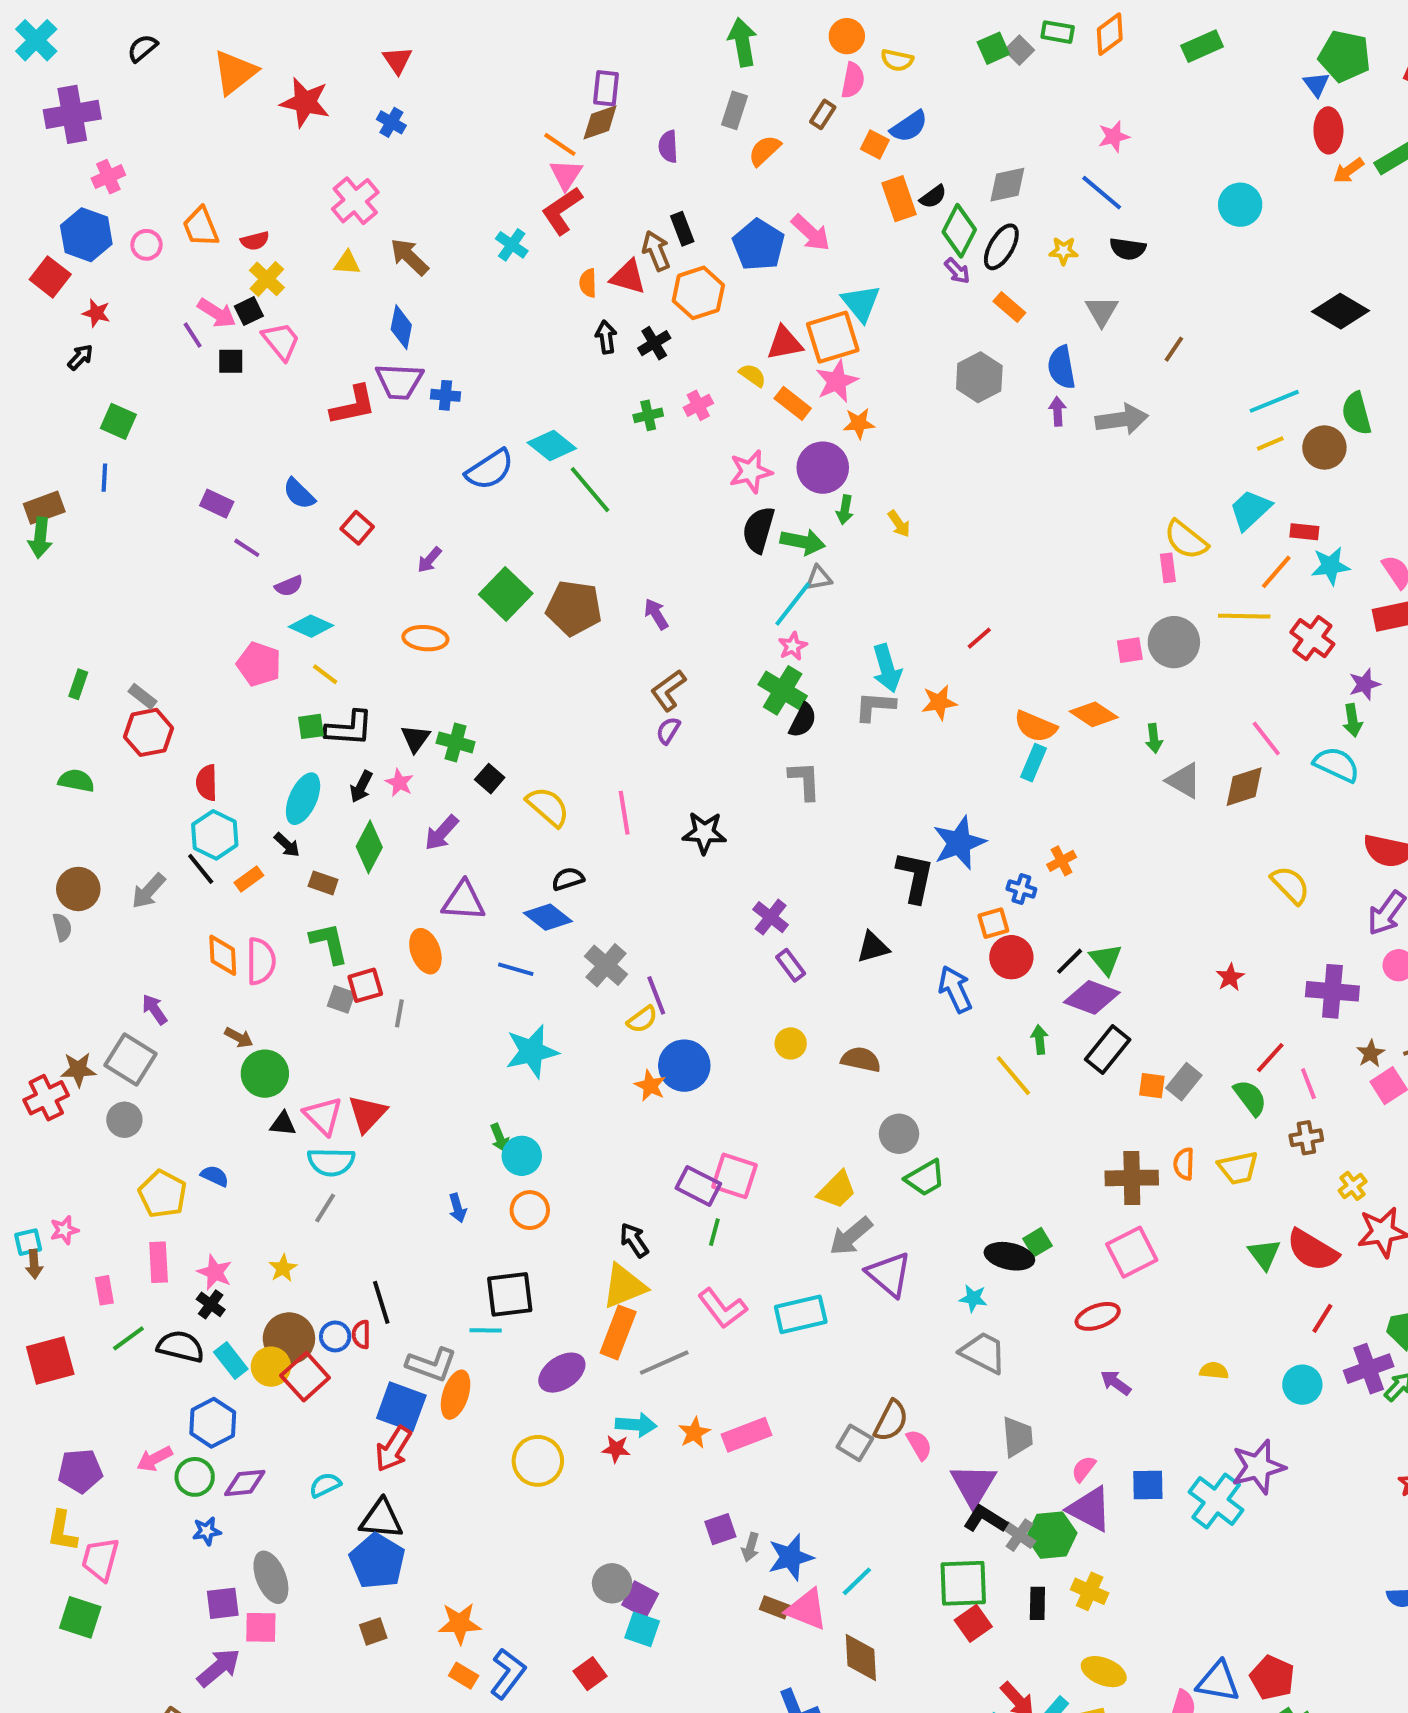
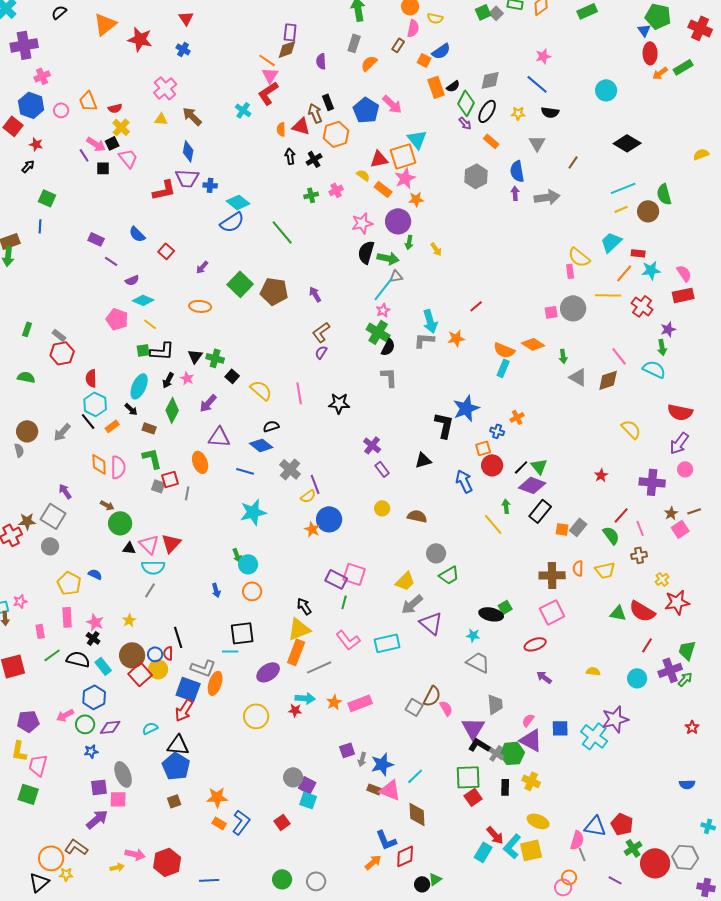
black diamond: (1340, 311) -> (627, 143), moved
cyan diamond: (552, 445) -> (238, 202), moved
green triangle: (1264, 1254) -> (618, 613), turned -42
yellow circle: (271, 1367) -> (158, 669), moved

